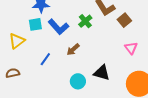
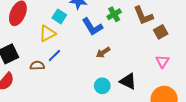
green cross: (85, 21) -> (114, 14), moved
cyan square: (35, 24) -> (59, 16), moved, turned 32
blue line: (45, 59) -> (54, 56), moved

